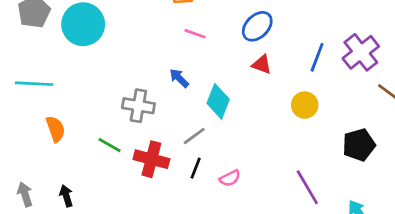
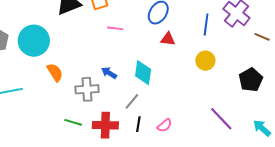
blue arrow: (179, 78) -> (109, 73), moved
orange semicircle: (56, 129) -> (55, 72), moved

